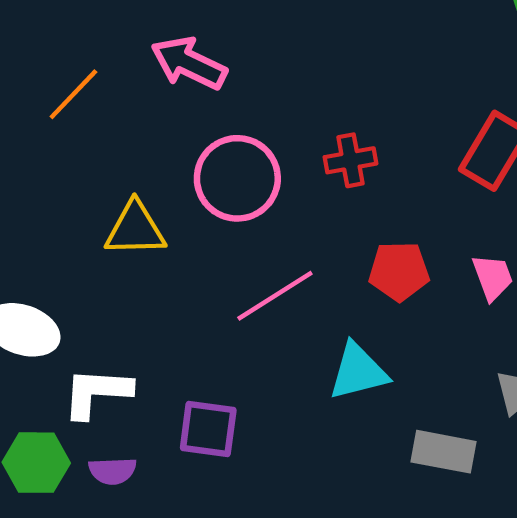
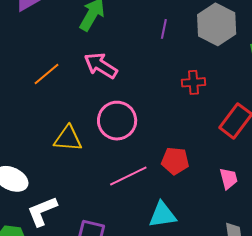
red cross: (351, 160) -> (193, 82), moved
red pentagon: (399, 271) -> (175, 161), moved
white L-shape: (97, 393) -> (42, 211), turned -32

